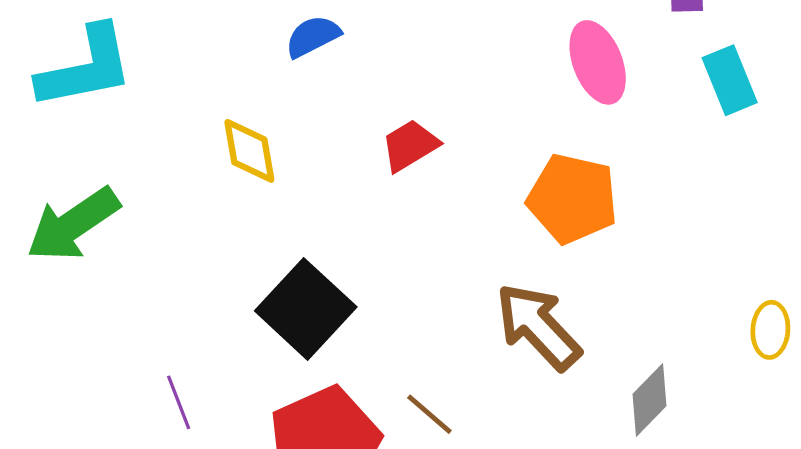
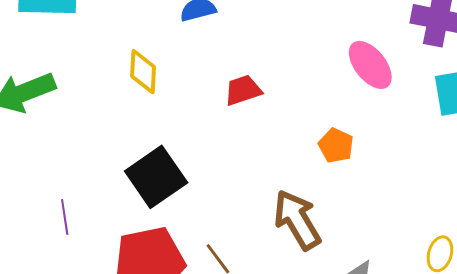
pink ellipse: (598, 62) -> (370, 65), turned -30
orange pentagon: (573, 199) -> (336, 146), size x0.6

